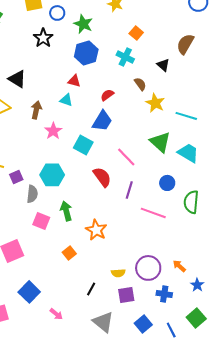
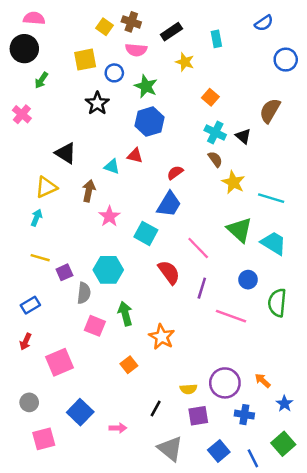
cyan cross: (125, 57) -> (215, 133), moved
cyan triangle: (66, 100) -> (112, 167), moved
pink arrow: (56, 314) -> (118, 428), moved, turned -40

